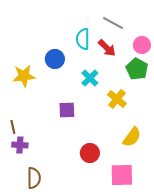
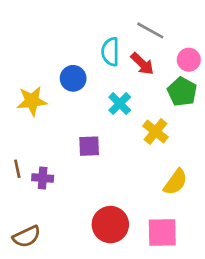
purple cross: (20, 145) -> (43, 178), moved
red circle: (90, 153) -> (110, 225), moved, size x1.4
brown semicircle: (34, 178) -> (27, 237), moved, turned 65

